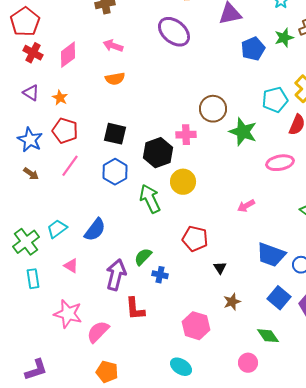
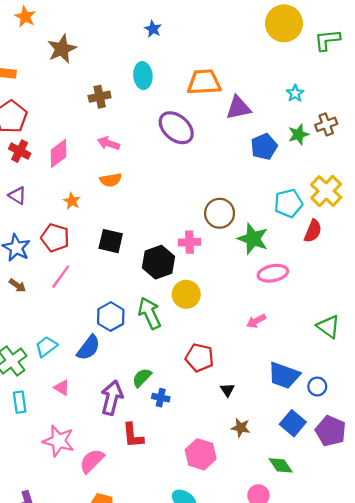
orange star: (60, 98) -> (72, 201), moved
pink ellipse: (280, 163) -> (273, 273), moved
blue hexagon: (115, 172) -> (111, 317), moved
brown star: (232, 302) -> (241, 428), turned 30

